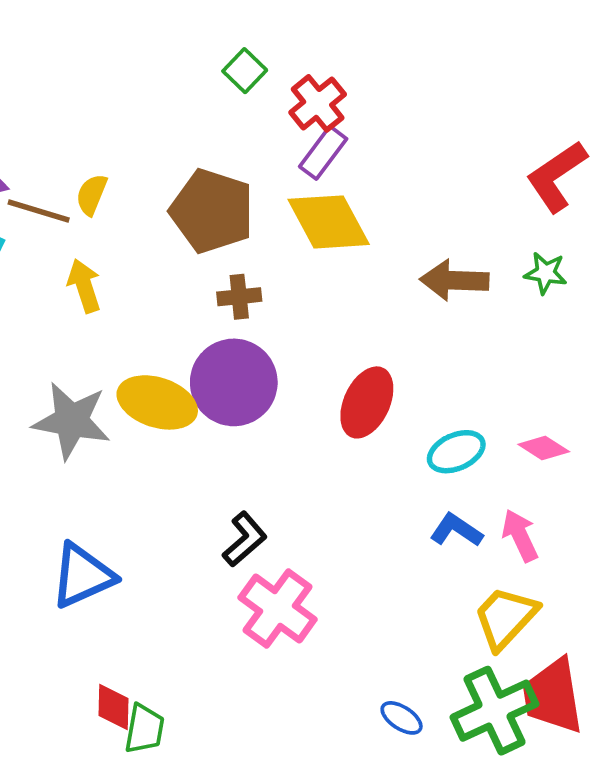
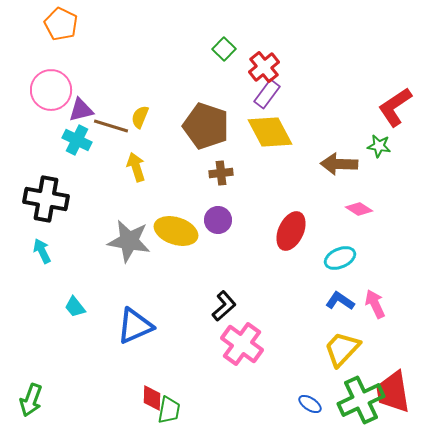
green star: (546, 273) -> (379, 146), moved
purple circle: (234, 382) -> (218, 220), size x0.6
pink diamond: (544, 448) -> (359, 209), moved
yellow trapezoid: (505, 618) -> (342, 349), moved

